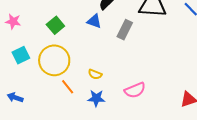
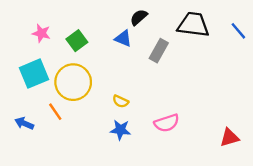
pink star: (13, 21) -> (41, 33), moved
cyan square: (21, 55) -> (34, 74), size x1.4
orange line: (68, 87) -> (55, 112), moved

